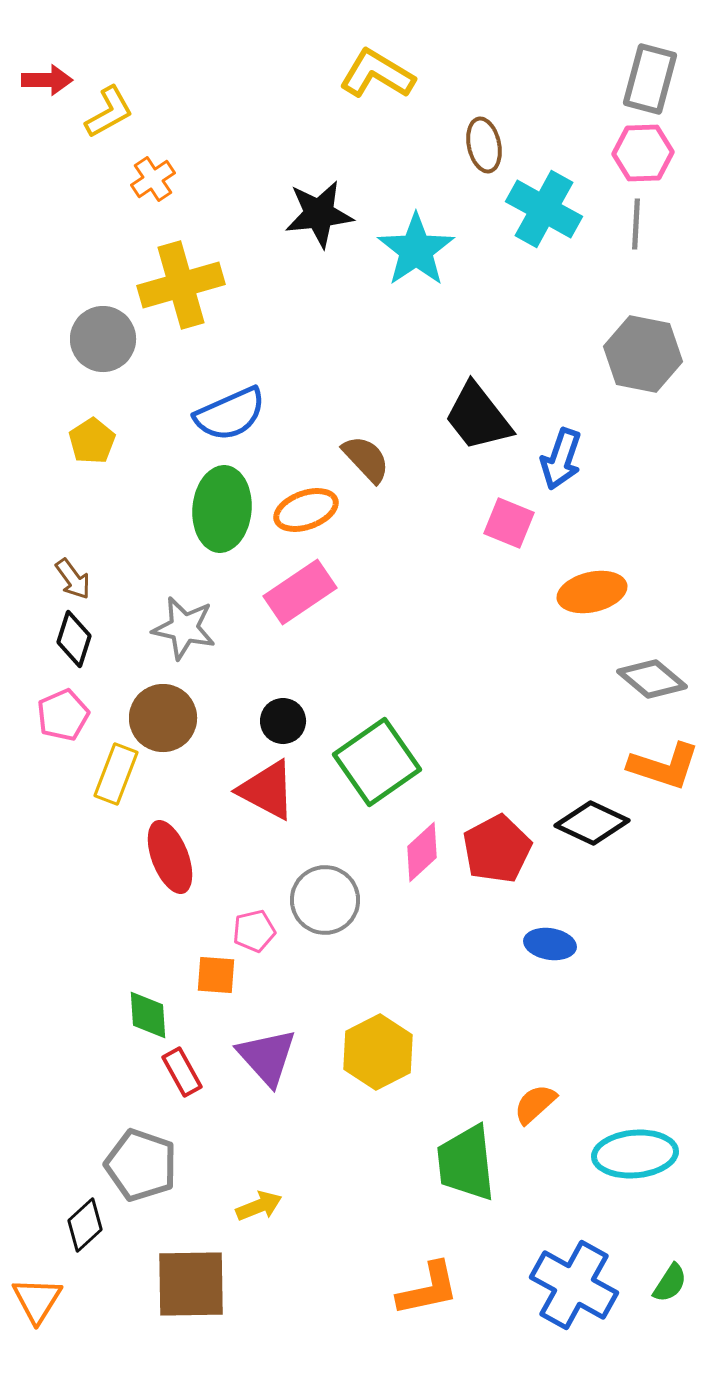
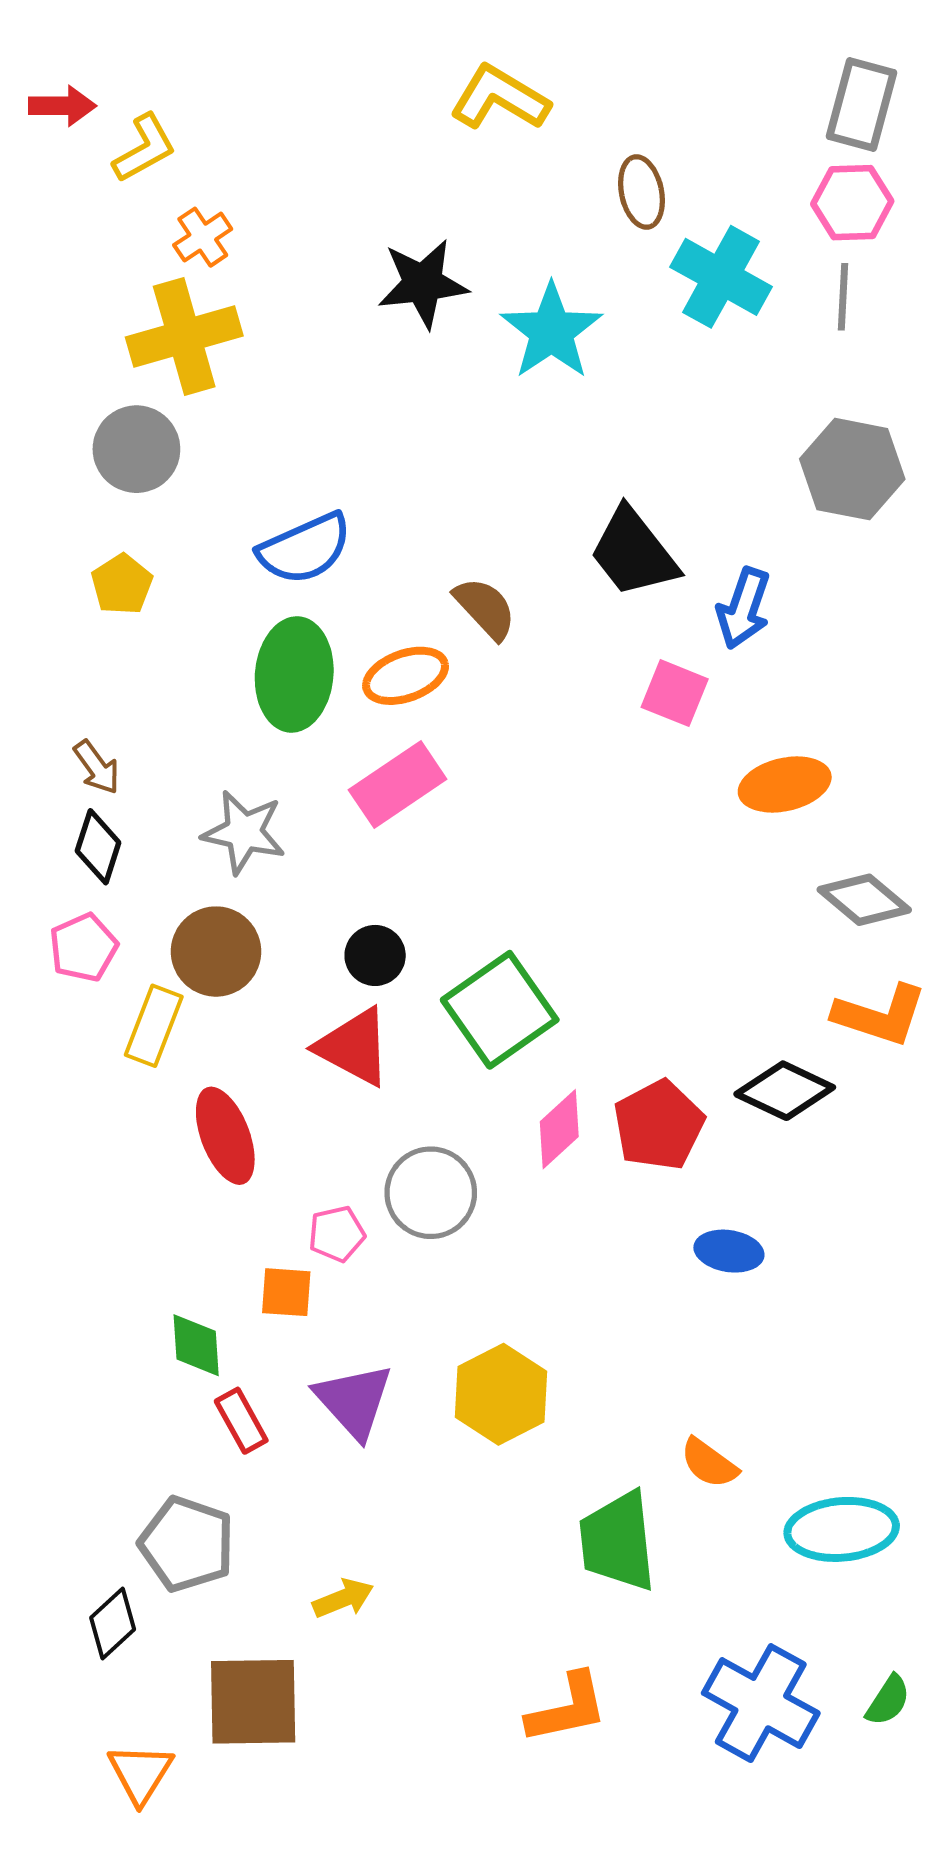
yellow cross: (181, 285) -> (184, 336), moved
orange semicircle: (535, 1104) -> (709, 1463), turned -102
orange triangle: (37, 1300) -> (140, 1773), moved

